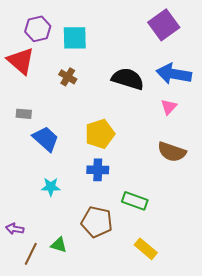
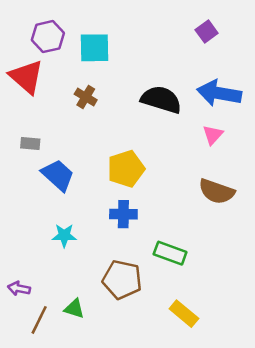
purple square: (164, 25) -> (207, 31), size x0.6

